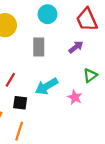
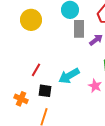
gray rectangle: (39, 47) -> (79, 29), moved

